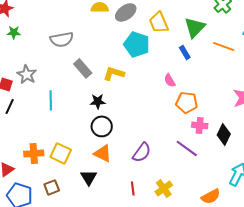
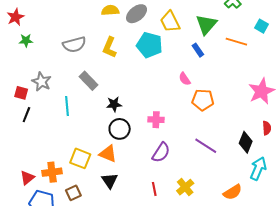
gray rectangle: (83, 68) -> (89, 81), moved
yellow L-shape: (114, 73) -> (110, 47), moved, turned -80
pink cross: (200, 125) -> (156, 120), moved
black diamond: (224, 134) -> (246, 142), moved
orange cross: (34, 153) -> (52, 172), moved
orange triangle: (103, 153) -> (108, 154), moved

